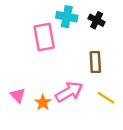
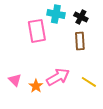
brown rectangle: (95, 62) -> (80, 41), moved

